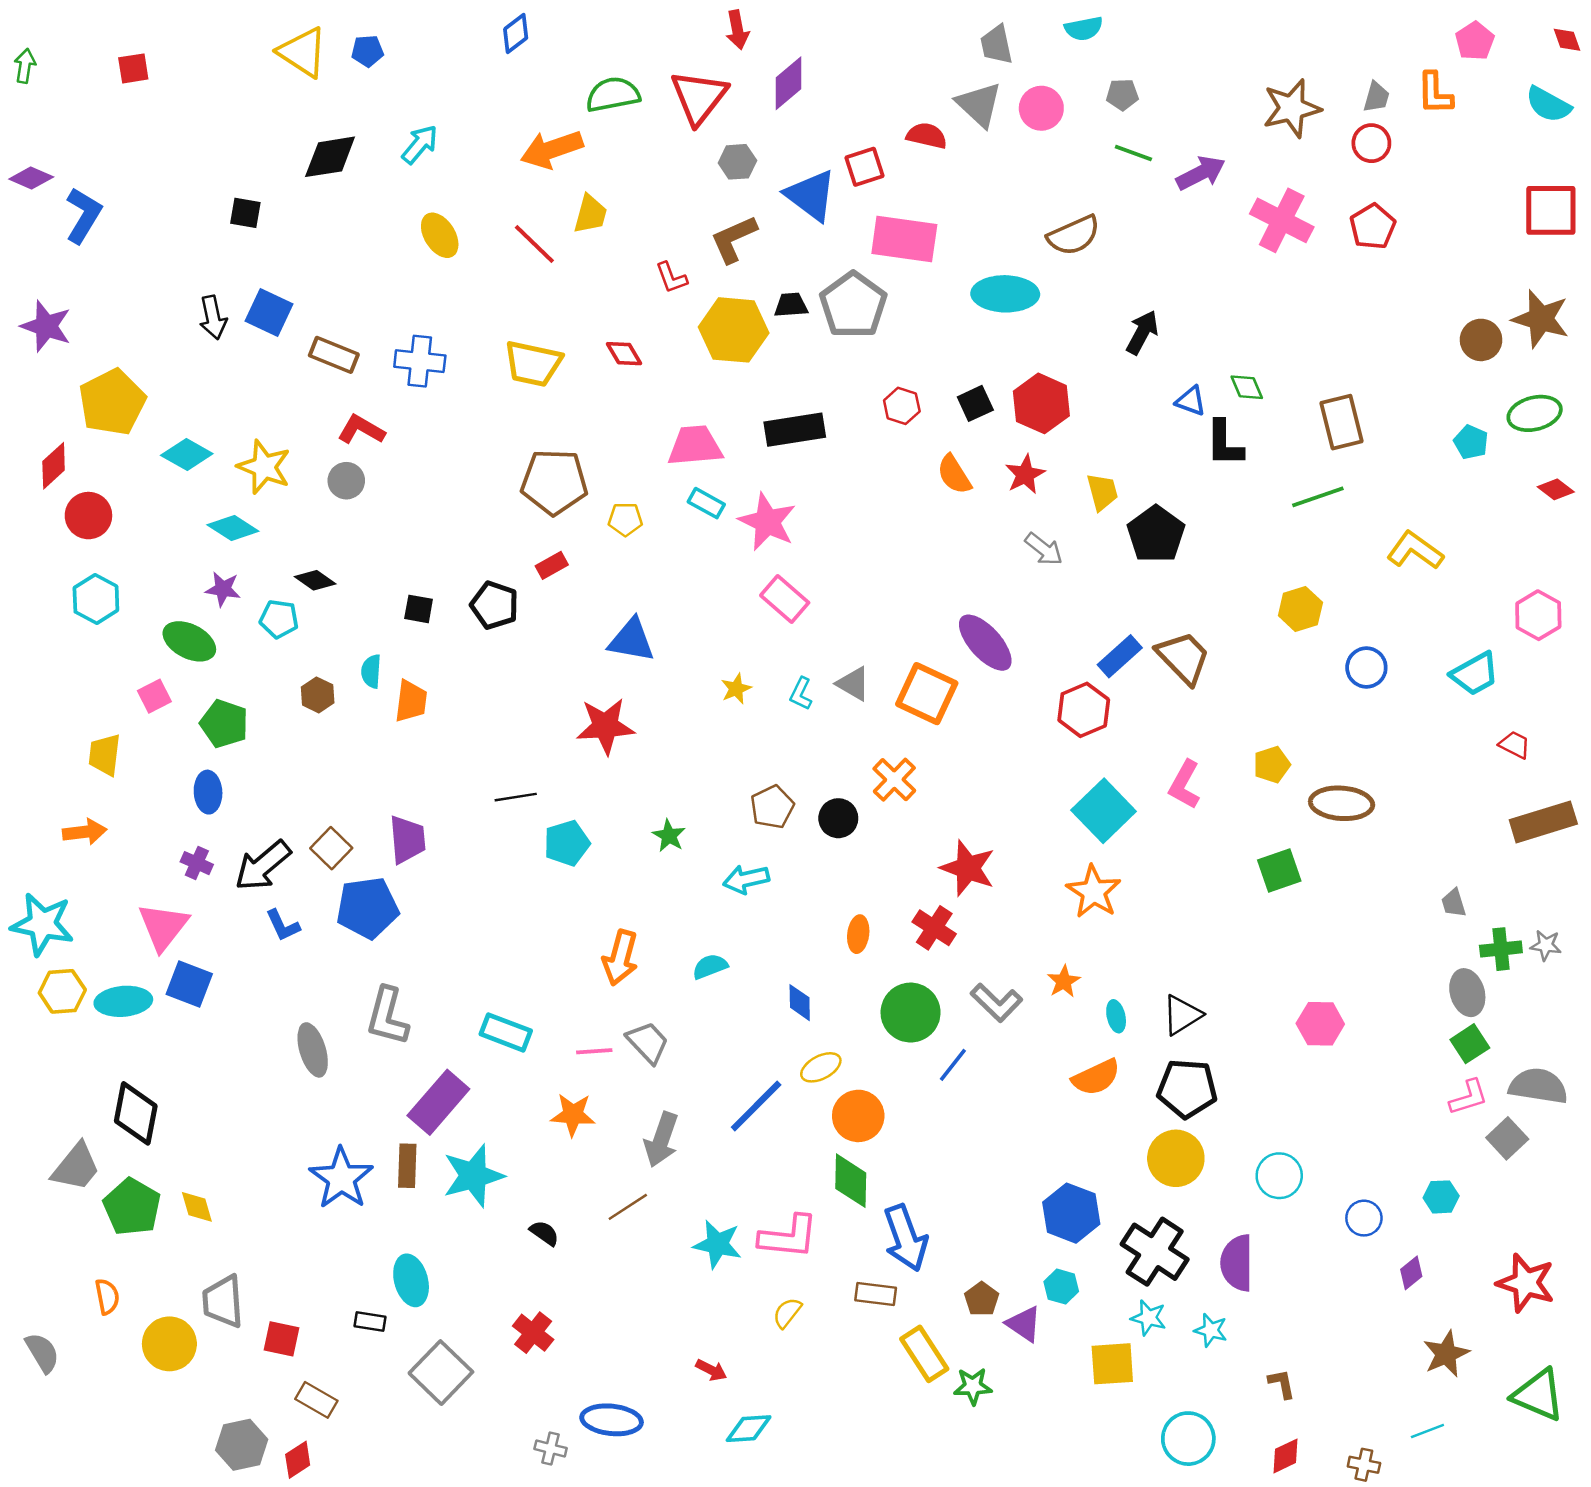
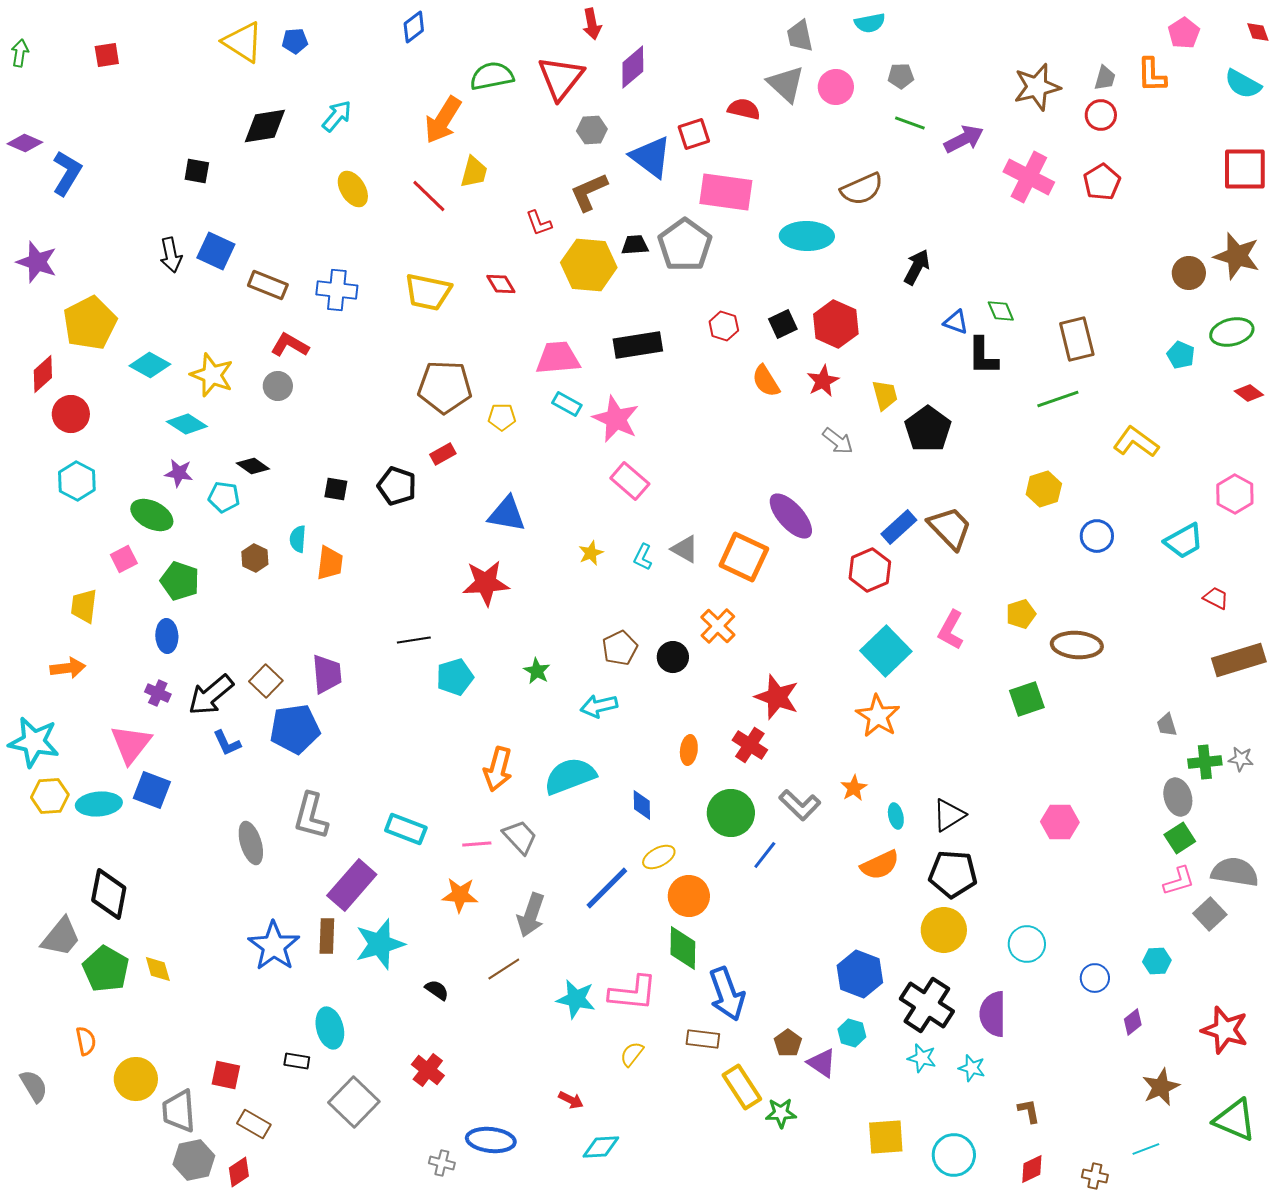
orange arrow: (552, 149) -> (443, 120), turned -39
cyan semicircle: (710, 966) -> (570, 776), size x1.8
gray trapezoid: (223, 1302) -> (179, 1111), moved
yellow square: (1112, 1364) -> (886, 1137), moved

